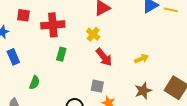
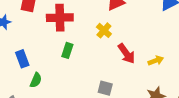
blue rectangle: (13, 57) -> (22, 59), moved
red arrow: (104, 57) -> (126, 54), moved

